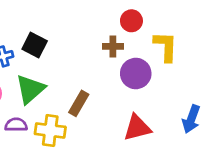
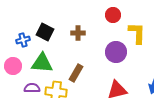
brown cross: (113, 46) -> (78, 33), moved
green triangle: (30, 89) -> (42, 63), turned 45

